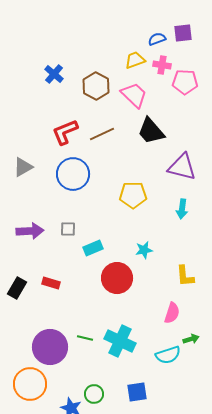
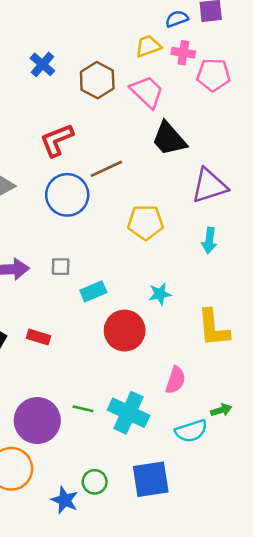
brown line: (102, 134) -> (106, 169), moved
purple triangle: (182, 167) -> (209, 186), turned -32
yellow L-shape: (185, 276) -> (213, 328), size x1.4
pink semicircle: (172, 313) -> (175, 380), moved
blue square: (137, 392) -> (151, 479), size x1.4

